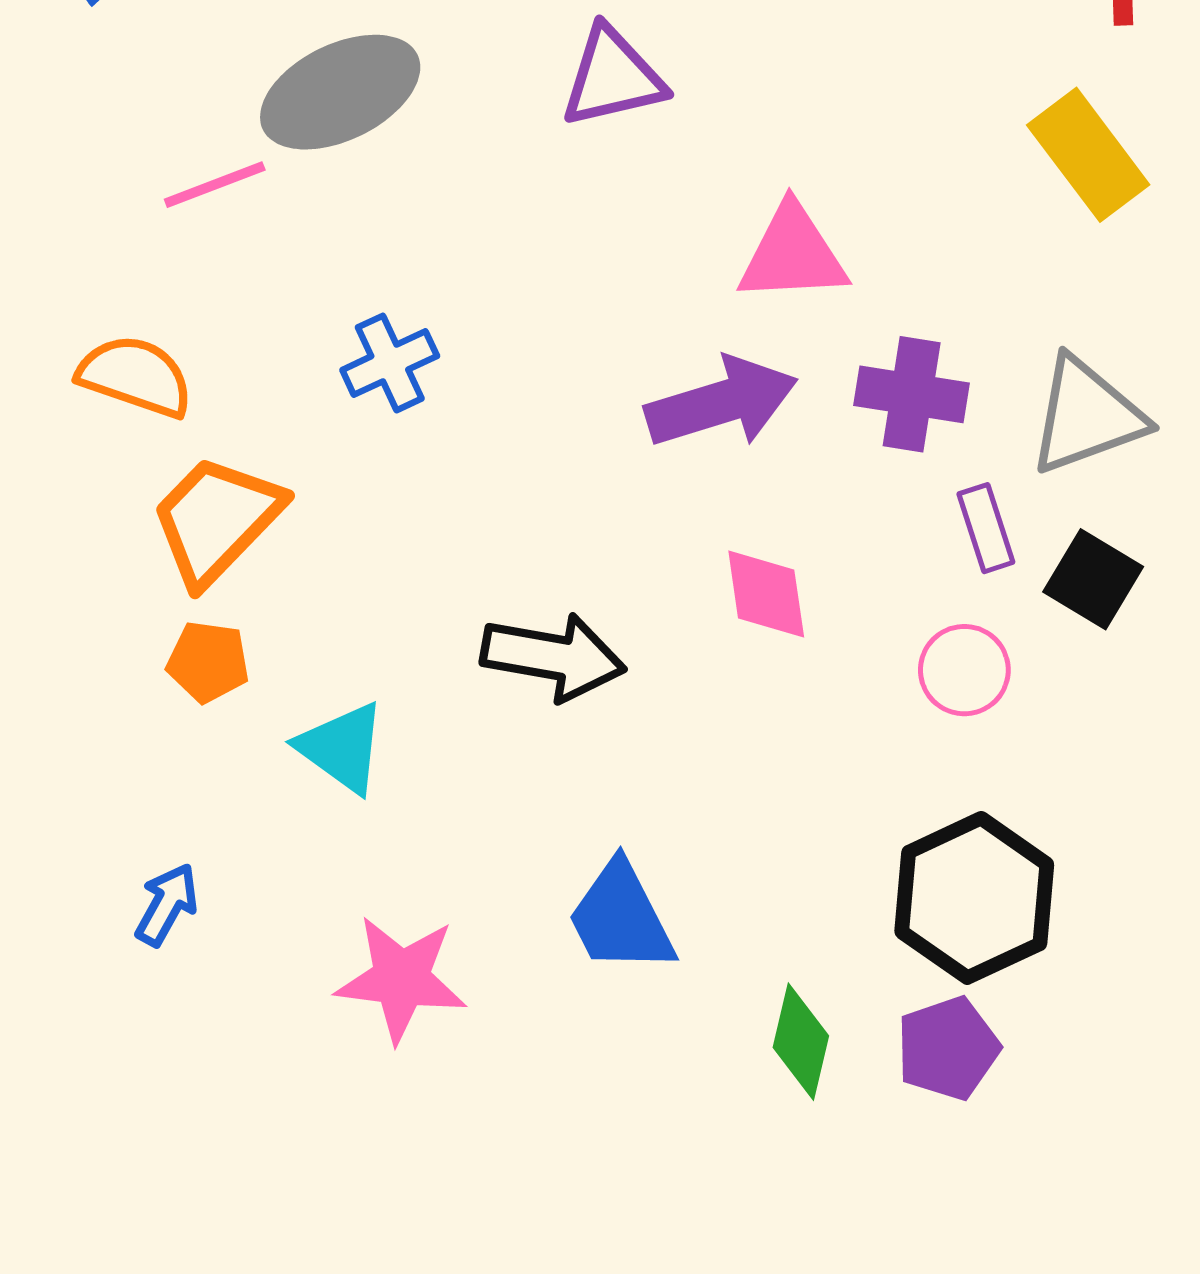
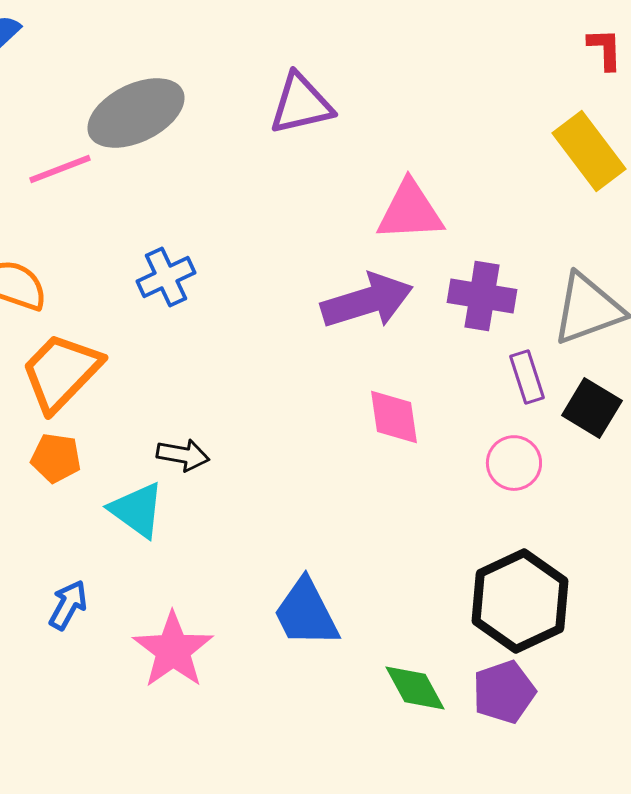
black arrow: (553, 657) -> (183, 455), moved, size x0.6
blue arrow: (167, 905) -> (68, 605), moved
pink star: (401, 979) -> (173, 650), turned 30
green diamond: (801, 1042) -> (415, 688), turned -42

